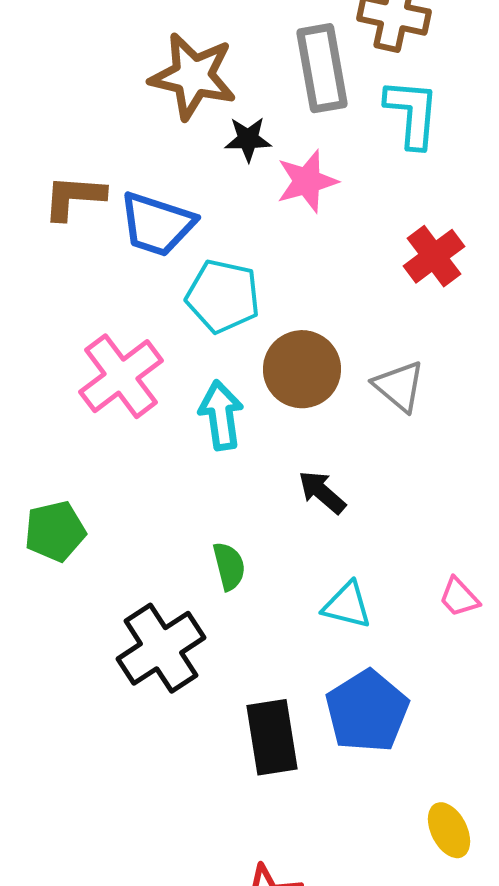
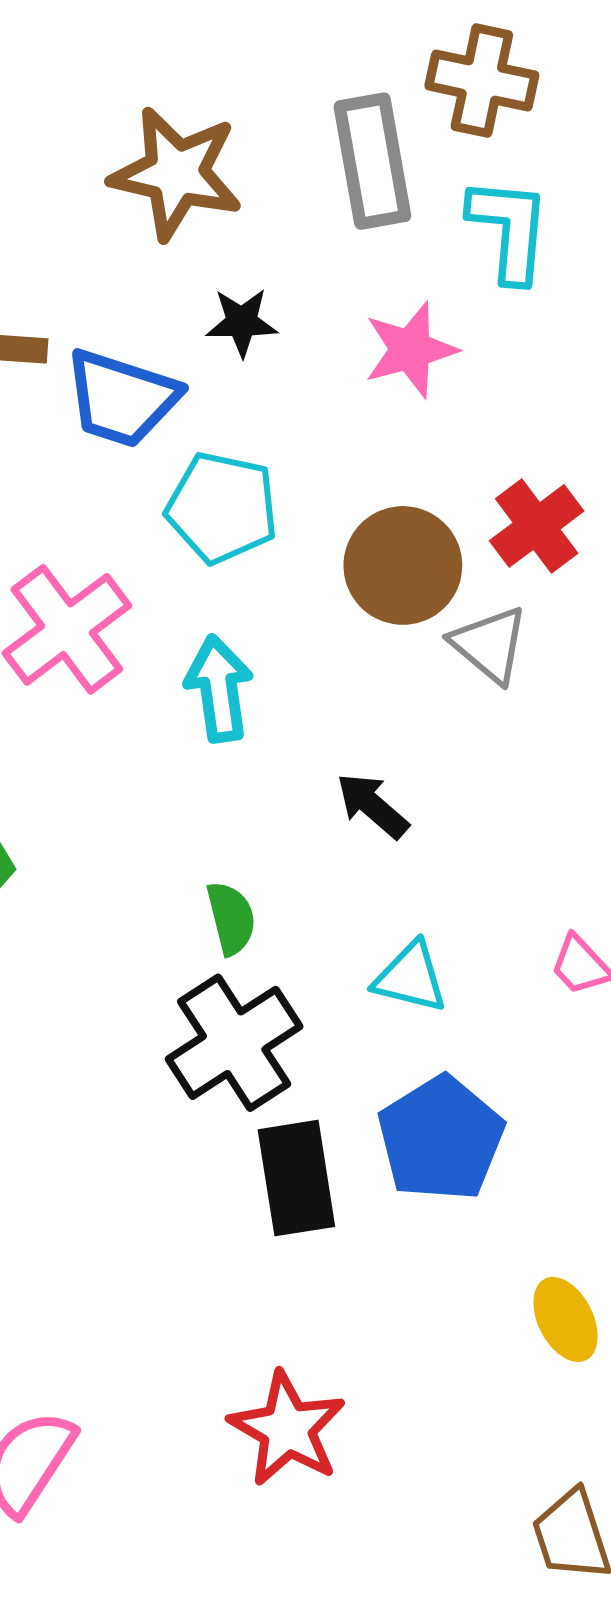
black star: (248, 139) -> (242, 322), moved
pink star: (307, 181) -> (410, 350), moved
red cross: (434, 256) -> (537, 526), moved
brown circle: (302, 369) -> (403, 565), moved
black cross: (161, 648) -> (234, 1043), moved

